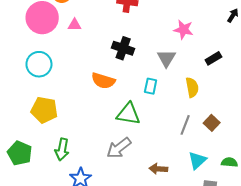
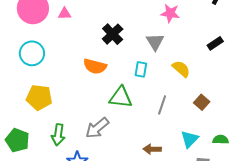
black cross: (123, 48) -> (113, 34), turned 30
black rectangle: (213, 58) -> (215, 43), moved
yellow semicircle: (192, 87) -> (181, 69), turned -36
gray line: (185, 125) -> (162, 105), moved
gray arrow: (119, 148) -> (97, 128), moved

